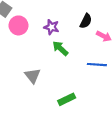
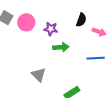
pink circle: (18, 25) -> (26, 22), moved
green arrow: (60, 48) -> (61, 47), turned 140

